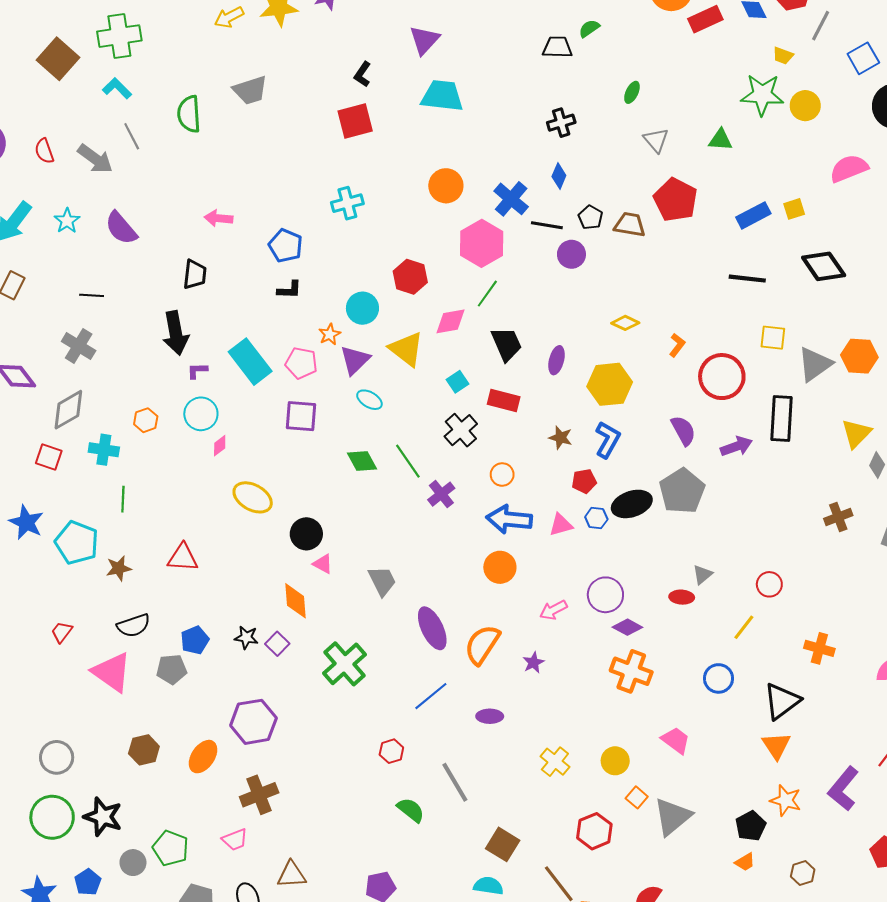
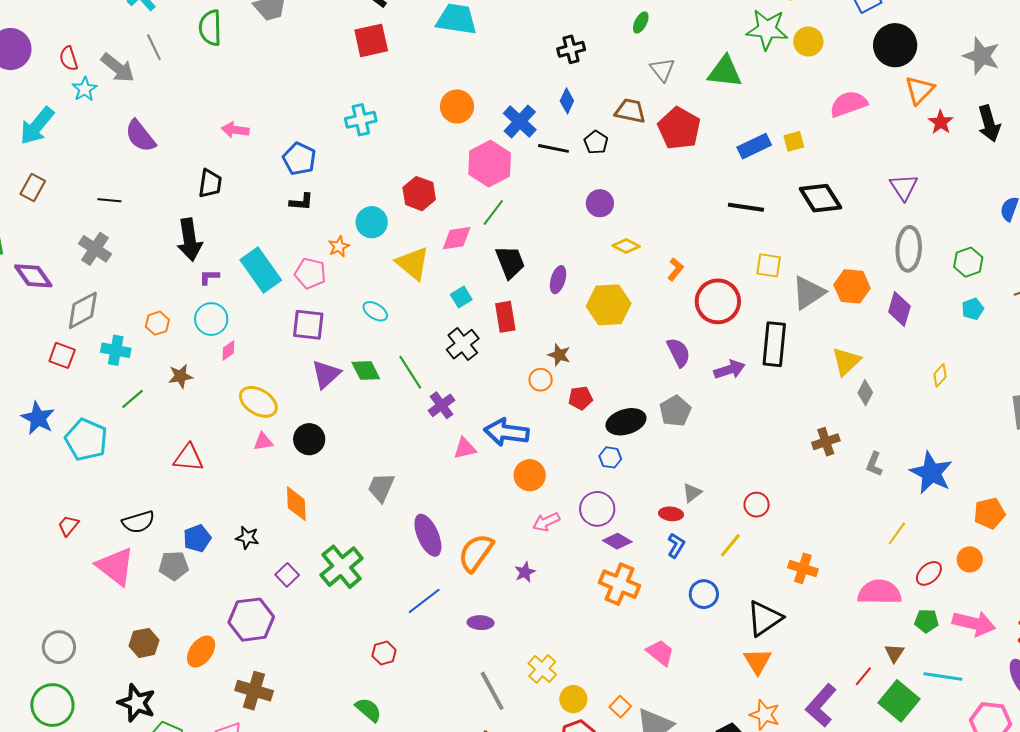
green triangle: (720, 140) -> (725, 72), size x1.5
cyan star: (67, 221) -> (85, 89), moved
brown trapezoid: (630, 225) -> (630, 111), moved
purple circle: (571, 254) -> (600, 203), moved
purple triangle: (355, 360) -> (326, 374), moved
red rectangle: (504, 400) -> (505, 317), turned 64
blue L-shape: (608, 440) -> (676, 546), moved, size x0.7
orange circle: (502, 474) -> (541, 380), moved
gray pentagon: (682, 491) -> (675, 411), size x0.7
green line: (123, 499) -> (133, 399), turned 45
blue hexagon: (596, 518) -> (610, 457), moved
pink triangle: (561, 525) -> (465, 448), moved
pink triangle: (323, 564) -> (263, 442), moved, turned -40
orange circle: (500, 567) -> (530, 475), moved
brown star: (119, 568) -> (181, 376), moved
gray trapezoid: (382, 581) -> (381, 488), turned -132
purple square: (277, 644) -> (287, 575), moved
yellow circle: (615, 761) -> (573, 699), moved
gray line: (455, 782) -> (492, 691), moved
brown cross: (259, 795) -> (254, 691), turned 36
green semicircle: (411, 810) -> (368, 710), moved
black star: (103, 817) -> (137, 703), moved

